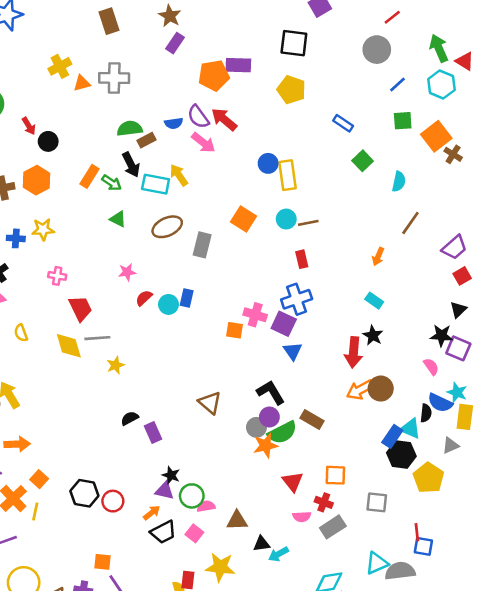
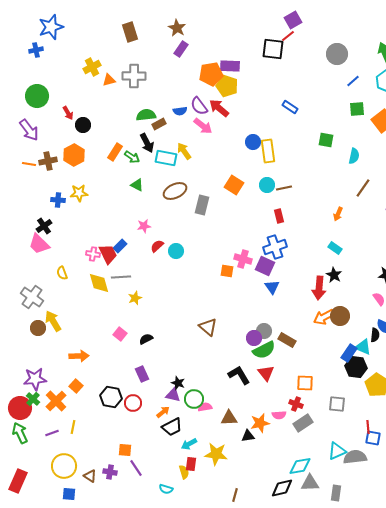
red line: (392, 17) -> (288, 36), moved
yellow pentagon: (291, 90) -> (227, 86), moved
blue rectangle: (343, 123) -> (290, 107), moved
green square: (363, 161) -> (326, 140), turned -35
pink cross: (57, 276) -> (93, 254), moved
blue rectangle: (187, 298) -> (120, 246), moved, turned 32
black L-shape: (271, 392) -> (239, 375), moved
gray circle: (256, 427) -> (264, 331), moved
purple rectangle: (153, 433) -> (142, 374), moved
orange arrow: (17, 444) -> (79, 356), moved
orange star: (266, 445) -> (260, 423), moved
red triangle: (293, 482) -> (266, 373), moved
yellow line: (35, 511) -> (73, 427), moved
pink square: (194, 533) -> (120, 334), moved
cyan arrow: (278, 554) -> (189, 444), moved

